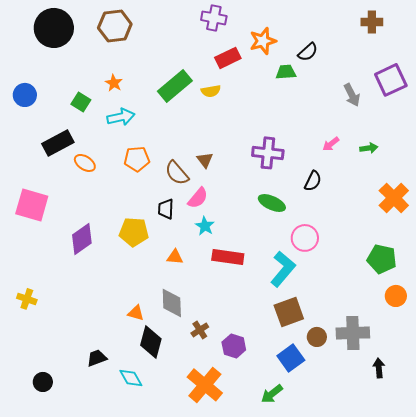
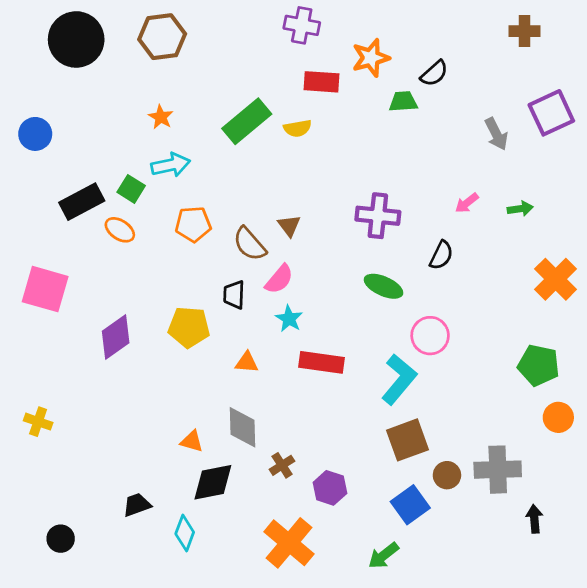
red rectangle: (228, 58) -> (321, 82), turned 30
green square: (81, 102) -> (131, 189), moved
black diamond: (151, 342) -> (213, 482), turned 64
cyan diamond: (131, 378) -> (185, 533), turned 50

